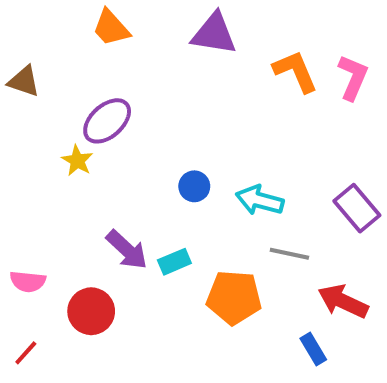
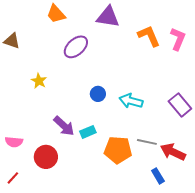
purple ellipse: (107, 121) -> (76, 47), moved
gray line: (289, 254) -> (147, 142), moved

